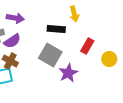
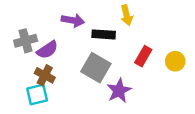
purple arrow: (15, 18) -> (73, 20), moved
yellow circle: (109, 59) -> (175, 61), moved

